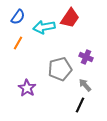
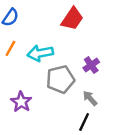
cyan arrow: (44, 27) -> (40, 53), moved
purple cross: (86, 57) -> (91, 65), turned 32

